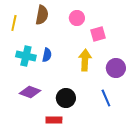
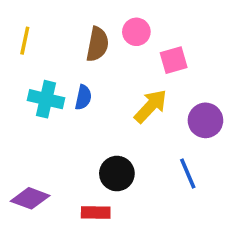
brown semicircle: (42, 15) -> (97, 44), moved
yellow arrow: (85, 60) -> (151, 106), turned 40
purple diamond: (30, 92) -> (30, 198), moved

